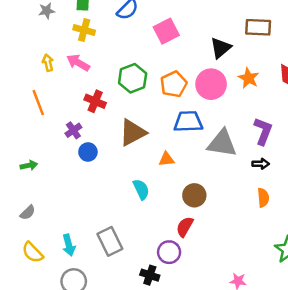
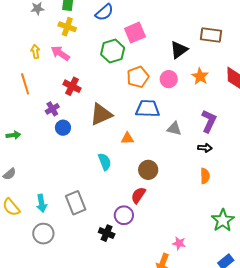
green hexagon: (133, 78) -> (113, 51), moved
pink circle: (211, 84) -> (169, 79), size x0.7
gray triangle: (222, 143) -> (174, 129), size x0.6

